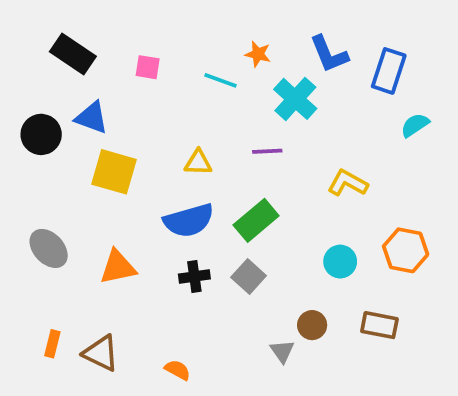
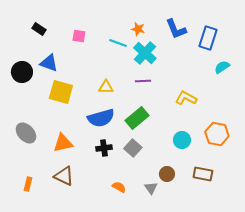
black rectangle: (73, 54) -> (39, 29), size x0.6
cyan cross: (295, 99) -> (145, 53), moved
brown triangle: (101, 353) -> (64, 176), moved
orange semicircle: (178, 370) -> (119, 187), moved

